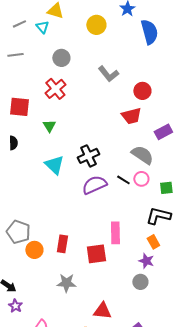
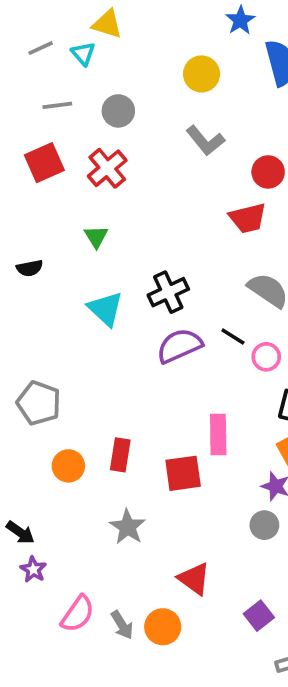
yellow circle: (96, 25) -> (202, 74), moved
gray line: (15, 55) -> (57, 105), moved
red square: (19, 107) -> (44, 163), moved, turned -30
black semicircle: (13, 143) -> (30, 268), turned 80
pink circle: (141, 179) -> (266, 357), moved
gray pentagon: (18, 232) -> (39, 403), moved
gray star: (66, 283) -> (128, 527), turned 30
red triangle: (102, 311) -> (194, 579), turned 30

